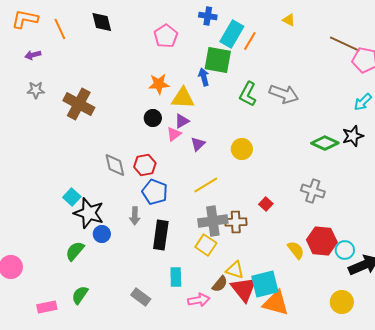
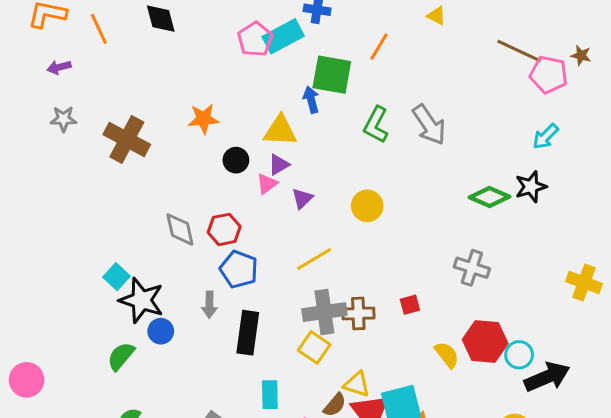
cyan rectangle: (232, 34) -> (283, 36), moved, turned 32
orange star: (159, 84) -> (204, 119), moved
gray arrow: (284, 94) -> (429, 125), turned 36
red square: (266, 204) -> (410, 305), moved, turned 32

